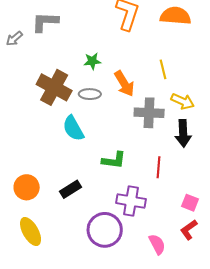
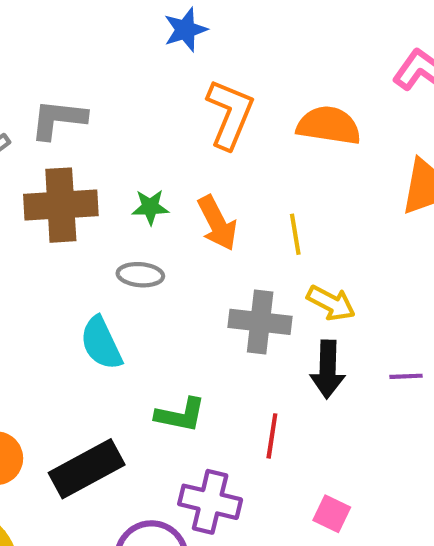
orange arrow: (124, 84) -> (217, 223), moved
brown cross: (54, 87) -> (61, 205), moved, turned -36
black rectangle: (70, 189) -> (87, 469), size x1.6

